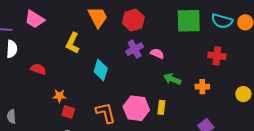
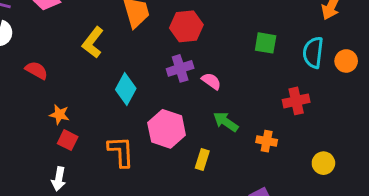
green square: (189, 21) -> (266, 43), size x0.6
cyan semicircle: (222, 21) -> (313, 53), turned 70
red cross: (217, 56) -> (296, 101), turned -30
pink hexagon: (136, 108) -> (167, 129), moved

